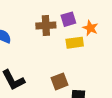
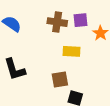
yellow rectangle: (75, 43) -> (72, 51), moved

